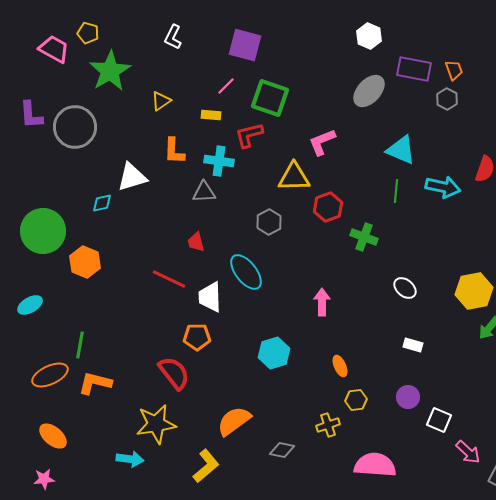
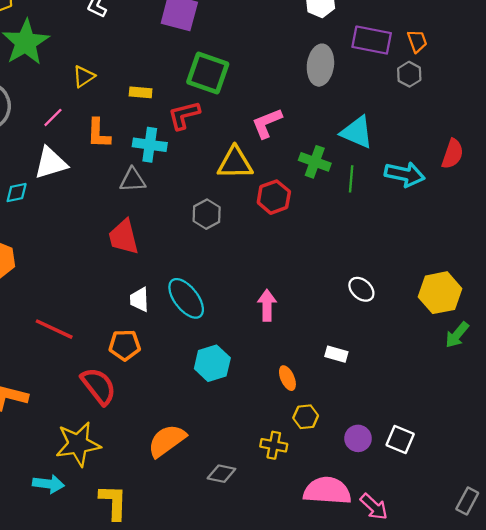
pink line: (226, 86) -> (53, 117), moved
gray ellipse: (369, 91) -> (320, 65), turned -36
green cross: (364, 237) -> (315, 162), moved
red trapezoid: (196, 242) -> (124, 237), size x1.6
cyan ellipse: (246, 272) -> (186, 298), moved
red line: (169, 279) -> (54, 329), moved
white trapezoid: (210, 297) -> (139, 300), size x0.7
white rectangle: (413, 345) -> (336, 354), moved
purple circle: (408, 397) -> (358, 438), moved
yellow cross: (328, 425) -> (274, 445), turned 30
pink arrow: (468, 452) -> (374, 507), moved
yellow L-shape: (206, 466) -> (113, 502), moved, turned -48

